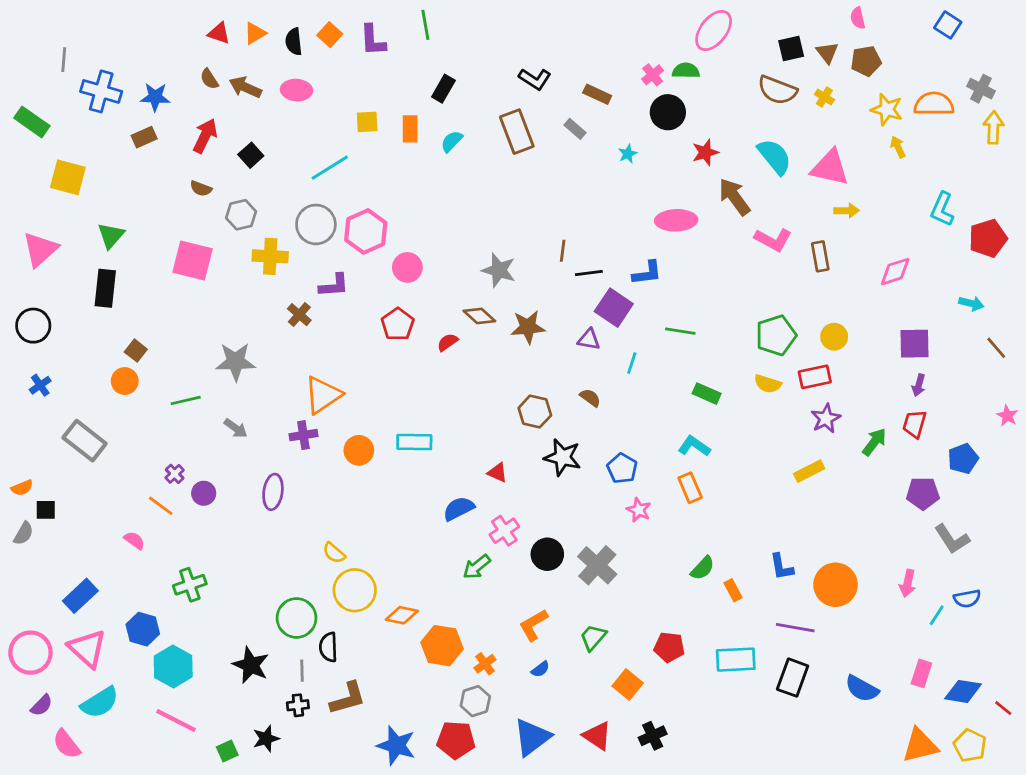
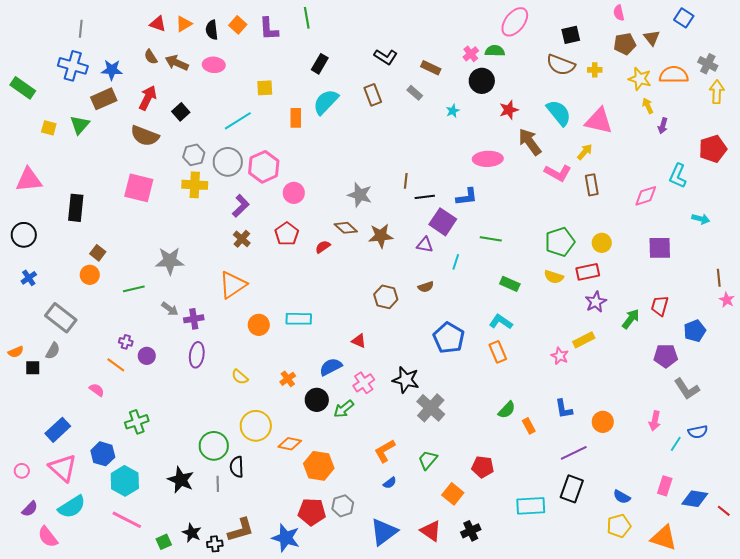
brown triangle: (827, 53) -> (652, 38), moved
gray line: (64, 60) -> (81, 29), moved
yellow cross: (824, 97) -> (595, 70), turned -32
orange rectangle: (410, 129) -> (296, 118), moved
brown rectangle: (517, 132) -> (373, 95), size x0.7
brown rectangle: (144, 137) -> (104, 99), size x1.4
cyan semicircle: (452, 141) -> (326, 102), size x1.6
yellow square: (68, 177) -> (49, 128), size x0.6
brown semicircle: (201, 188) -> (145, 136), size x1.8
cyan L-shape: (942, 209) -> (678, 176), moved
yellow arrow: (847, 211) -> (585, 152), moved, turned -48
gray hexagon: (241, 215) -> (194, 155), moved
green triangle: (111, 236) -> (80, 125), moved
red pentagon: (988, 238) -> (713, 149), moved
pink triangle: (40, 249) -> (29, 180), turned 36
purple L-shape: (334, 285) -> (241, 206), turned -40
brown cross: (299, 315) -> (242, 239), moved
brown line: (996, 348) -> (719, 278), moved, turned 36
purple arrow: (919, 385) -> (663, 126), moved
brown semicircle: (590, 398) -> (426, 287), turned 126
purple cross: (303, 435) -> (194, 319), moved
black star: (563, 457) -> (406, 380), moved
blue pentagon: (622, 468) -> (449, 338), size x1.4
purple cross: (175, 474) -> (126, 342), turned -32
pink star: (639, 510) -> (560, 356), moved
gray semicircle: (24, 533) -> (53, 351), moved
yellow semicircle: (334, 553) -> (240, 377), moved
black circle: (547, 554) -> (317, 400), moved
orange circle: (836, 585) -> (603, 422), size x0.7
purple line: (795, 628) -> (574, 453), turned -36
pink circle: (30, 653) -> (22, 471), size x0.5
cyan rectangle: (736, 660) -> (531, 506), moved
orange cross: (485, 664) -> (288, 379), moved
blue semicircle: (862, 689) -> (622, 497), size x0.7
brown L-shape: (348, 698) -> (241, 530), moved
black cross: (298, 705) -> (215, 544), moved
black star: (266, 739) -> (192, 533), turned -30
red pentagon: (456, 740) -> (312, 512), moved
orange triangle: (920, 745) -> (664, 538), turned 32
yellow pentagon: (970, 745) -> (619, 526), moved, turned 30

